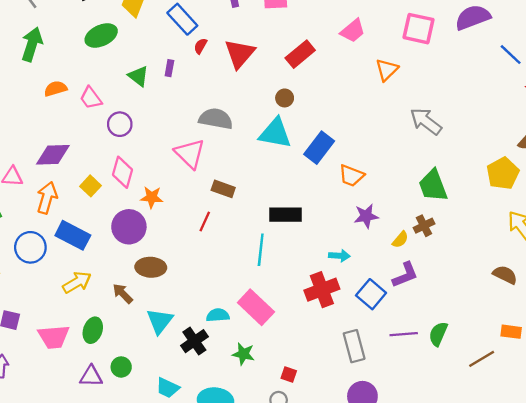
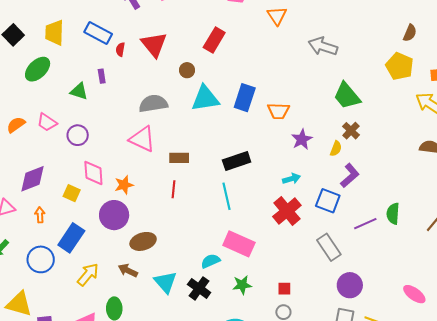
red rectangle: (300, 54) -> (214, 40), moved
brown circle: (285, 98) -> (187, 70), moved
orange arrow: (47, 198) -> (40, 215), size x0.6
blue rectangle: (73, 235) -> (71, 238), turned -64

